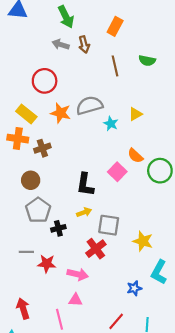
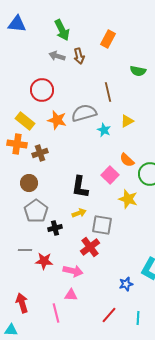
brown line: (115, 66) -> (108, 92), moved
yellow star: (143, 241) -> (128, 199), moved

